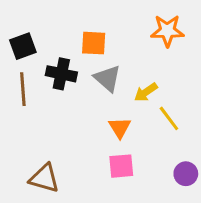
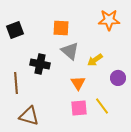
black cross: (61, 74) -> (40, 64), moved
brown line: (23, 89) -> (16, 83), moved
yellow line: (169, 118) -> (102, 106), moved
purple circle: (186, 174) -> (118, 78), moved

